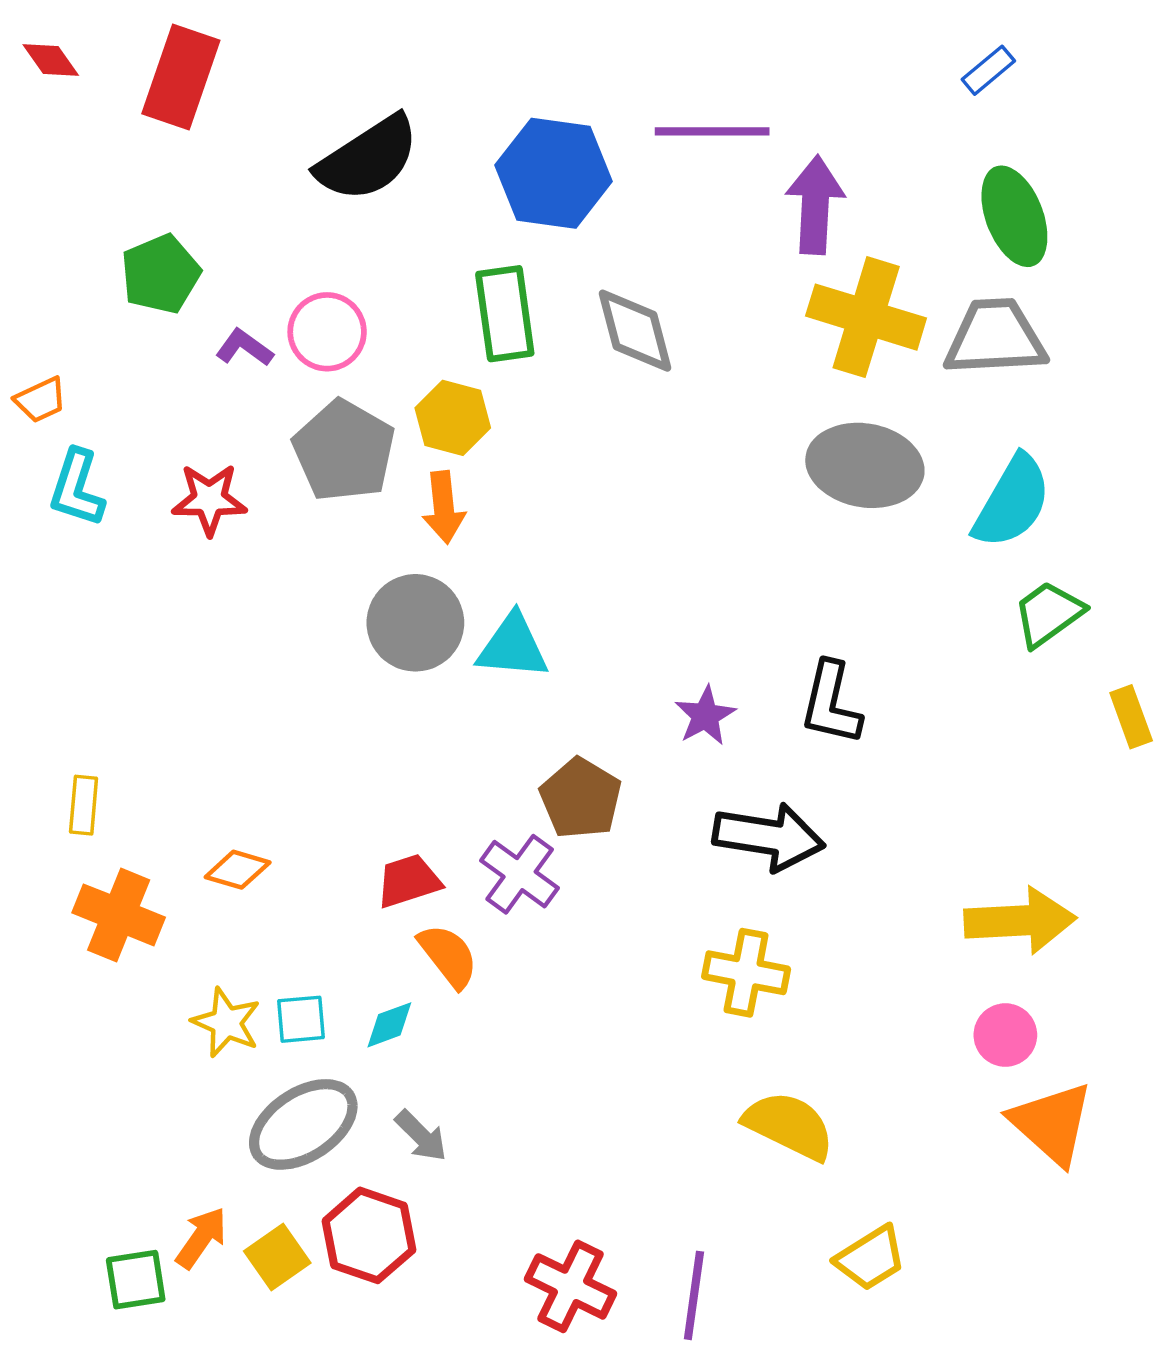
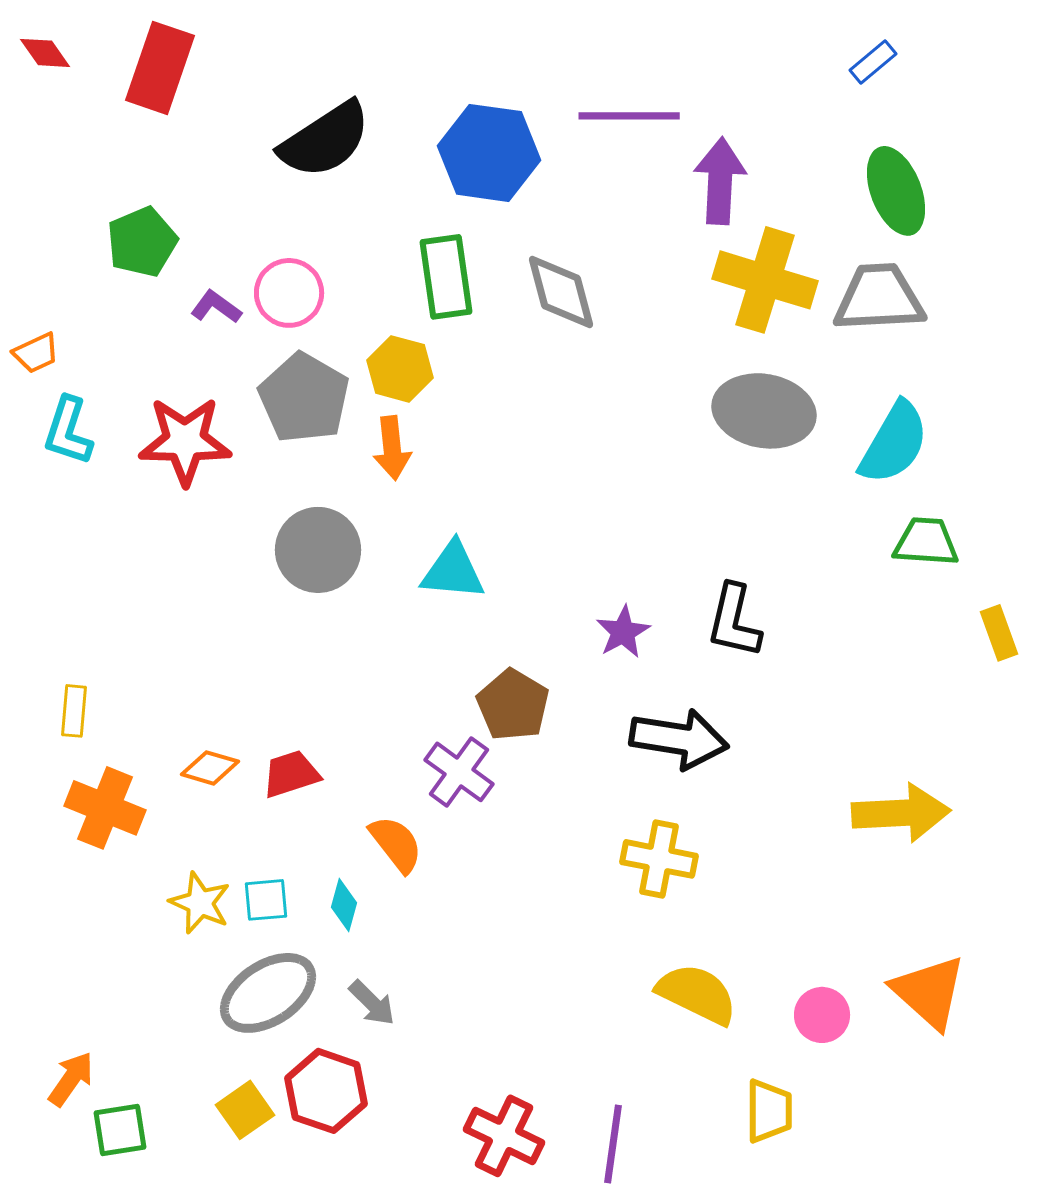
red star: (209, 499) -> (185, 441), size x1.4
green trapezoid: (1048, 614) -> (926, 542), turned 40
gray circle: (415, 623) -> (318, 550), moved
red trapezoid: (409, 881) -> (291, 774), moved
cyan diamond: (389, 1025) -> (344, 905), turned -54
pink circle: (1005, 1035) -> (822, 1015), moved
orange arrow: (201, 1238) -> (71, 1079), moved
yellow trapezoid: (871, 1258) -> (769, 1111), turned -58

